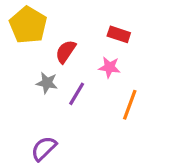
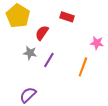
red rectangle: (119, 34) -> (67, 17), moved
pink star: (109, 67) -> (97, 43), moved

